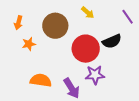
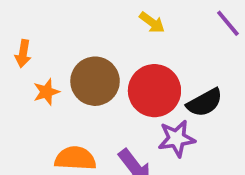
brown circle: (55, 26) -> (95, 81), moved
black semicircle: (112, 41) -> (205, 103), moved

